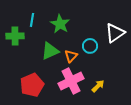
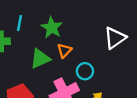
cyan circle: (90, 46) -> (85, 71), moved
orange triangle: (71, 56) -> (64, 51), moved

